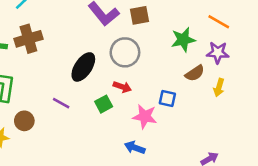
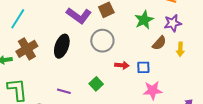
black ellipse: (83, 67) -> (62, 46), moved
red arrow: (122, 87) -> (122, 65), moved
pink star: (145, 117) -> (153, 90), moved

